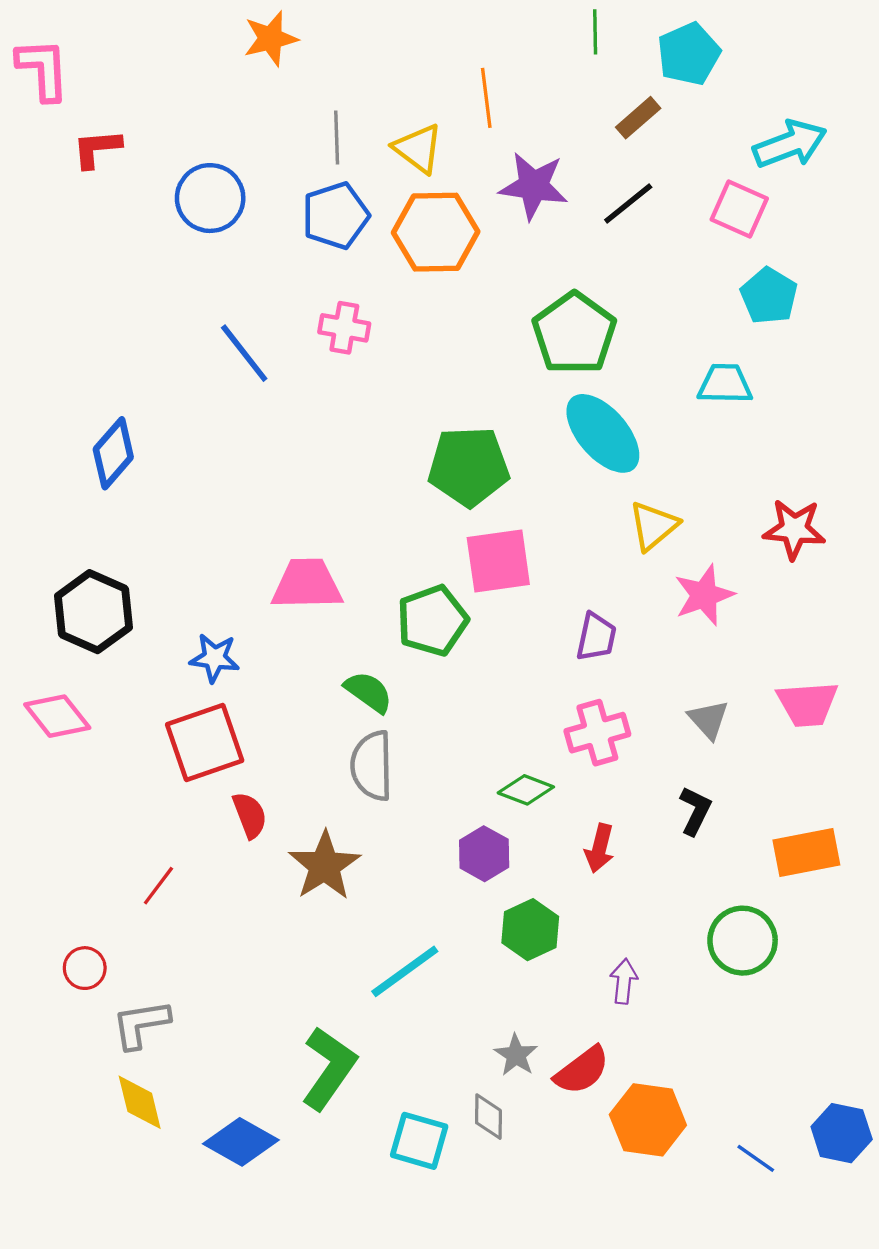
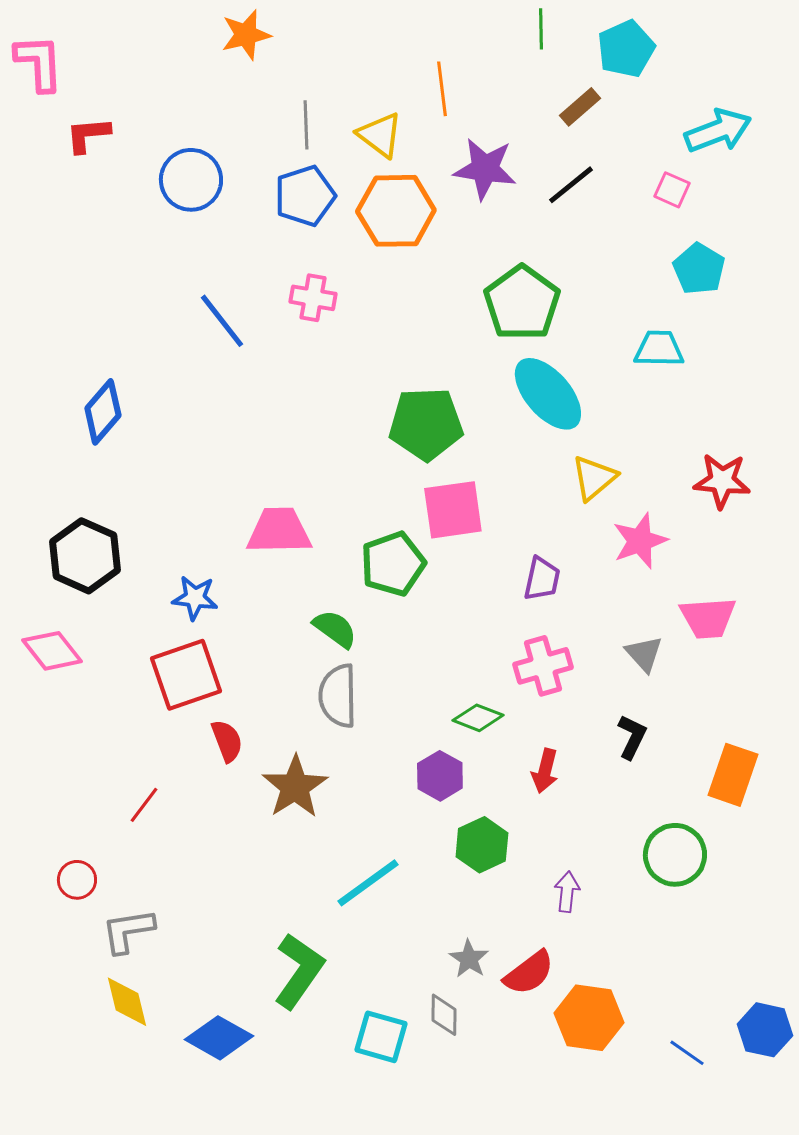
pink square: (739, 209) -> (672, 190), size x0.7
pink trapezoid: (807, 704) -> (708, 618), moved
orange rectangle: (806, 853) -> (733, 775), turned -60

